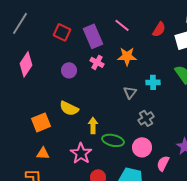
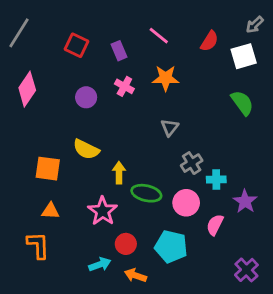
purple rectangle: (93, 36) -> (119, 51), size x0.6
cyan cross: (153, 82) -> (216, 180), moved
orange square: (41, 122) -> (48, 169), turned 30

